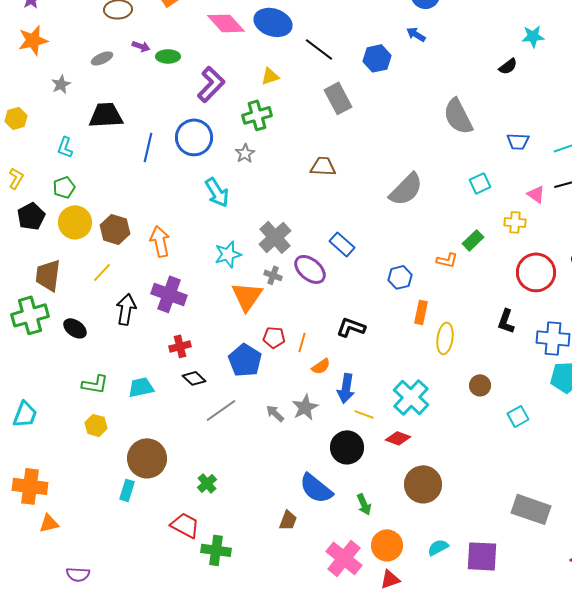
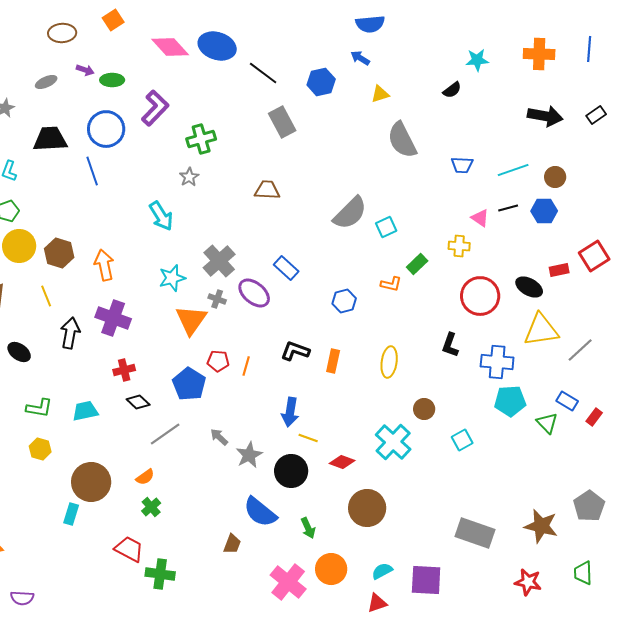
yellow triangle: (270, 76) -> (380, 94), moved
blue circle: (194, 137) -> (106, 129), moved
blue line: (148, 147) -> (92, 171), turned -32
cyan square: (480, 183) -> (386, 227), moved
yellow line: (102, 272) -> (46, 296), turned -65
orange rectangle: (421, 312) -> (333, 361), moved
orange semicircle: (321, 366) -> (145, 477), moved
cyan cross: (411, 397) -> (393, 442), moved
gray star: (305, 407) -> (249, 455), moved
red triangle: (390, 579) -> (377, 603), moved

